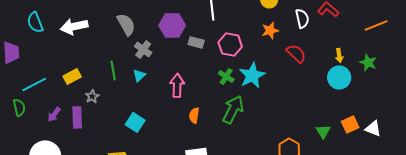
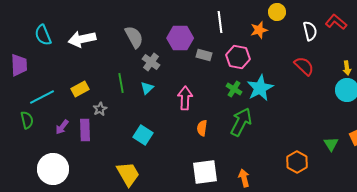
orange star: (270, 30) -> (259, 30), moved

